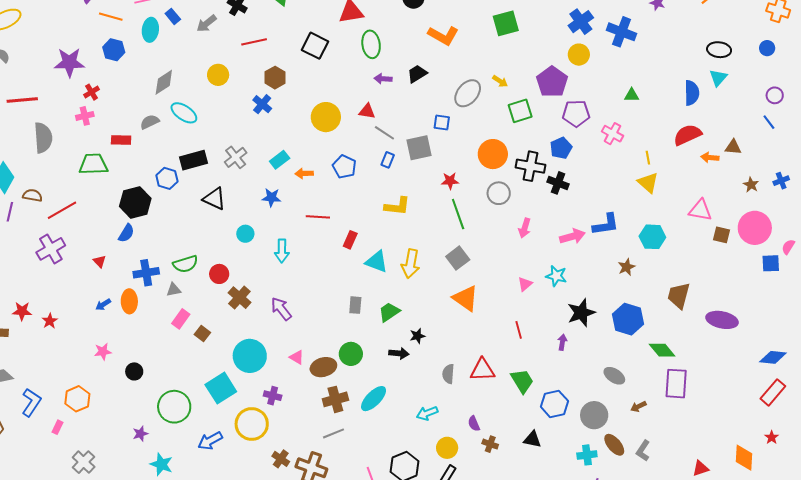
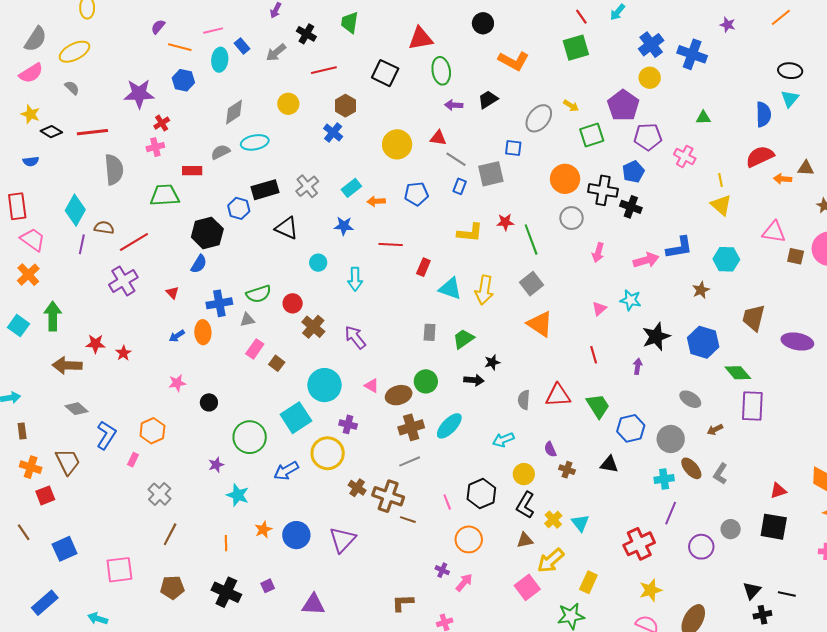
cyan ellipse: (184, 113) -> (255, 142), turned -44
blue pentagon: (344, 167) -> (416, 194), turned -30
red star: (450, 181) -> (505, 222), moved

